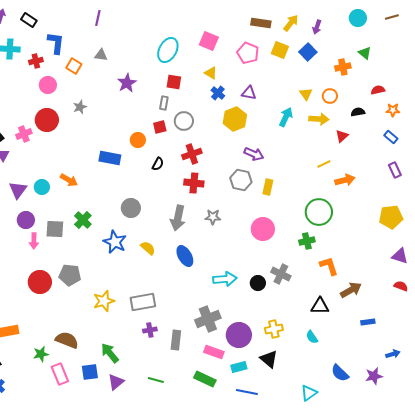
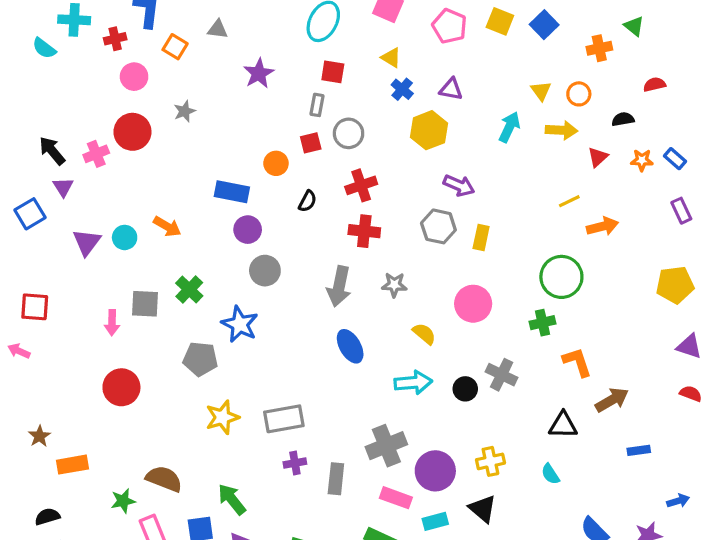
orange star: (393, 110) -> (642, 160), moved
purple circle: (26, 220) -> (248, 230), moved
yellow semicircle: (148, 248) -> (424, 334), moved
gray pentagon: (70, 275) -> (200, 359), moved

